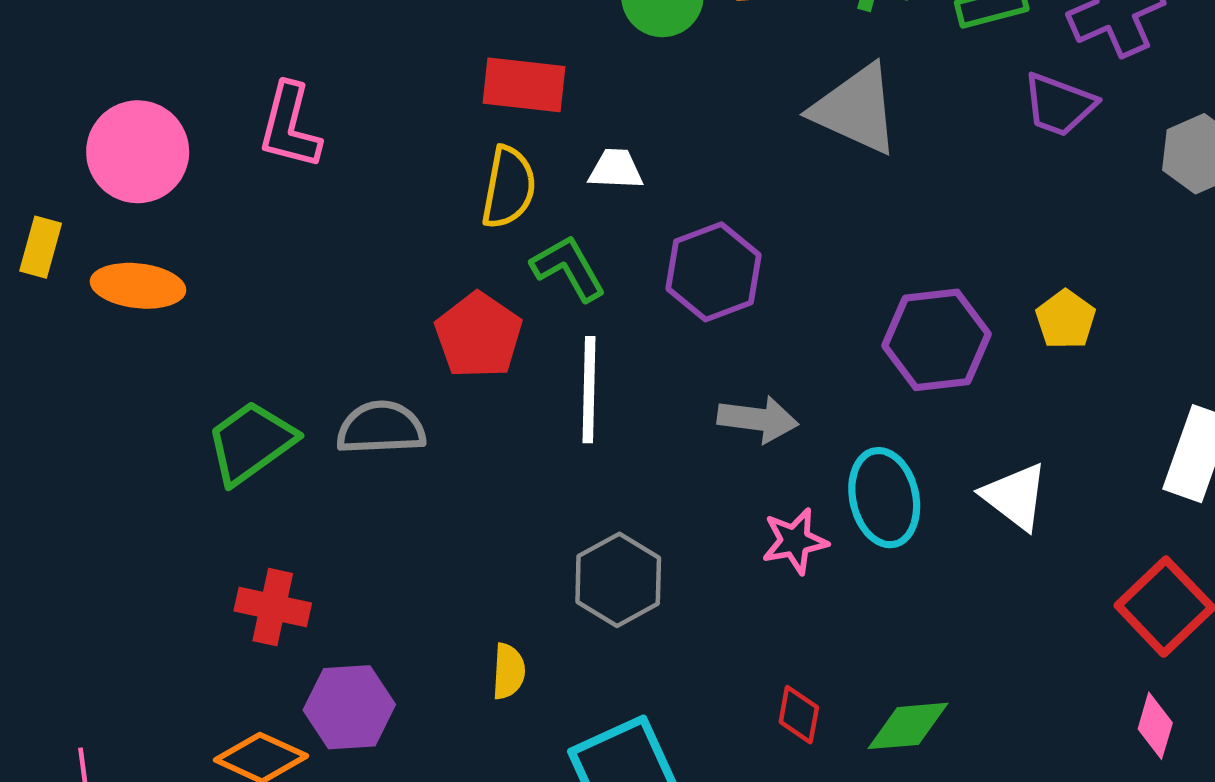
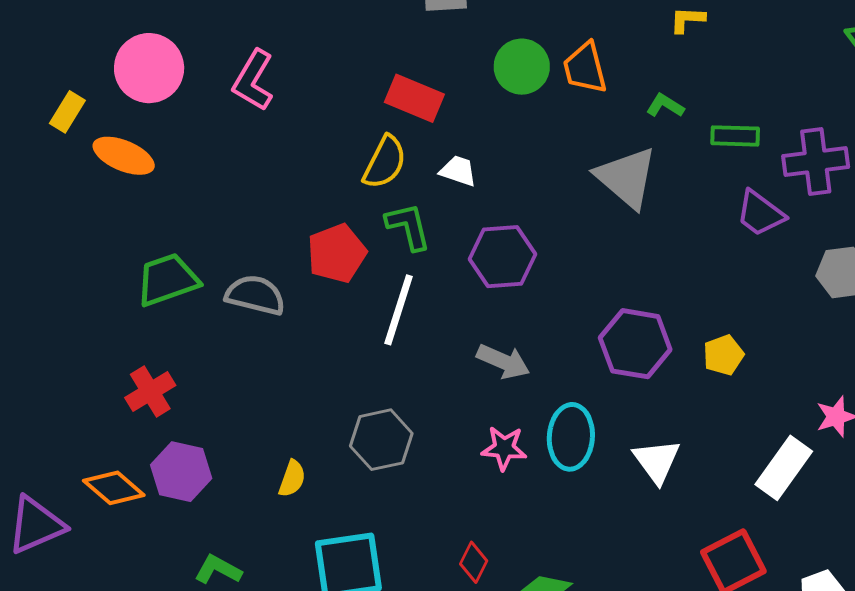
red cross: (273, 607) -> (150, 391), turned 30

